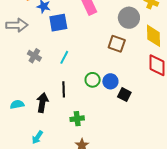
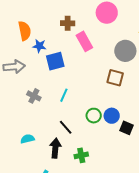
black line: (64, 89) -> (66, 127), turned -35
black arrow: (42, 103) -> (55, 148), moved
cyan semicircle: (17, 104) -> (27, 139), moved

